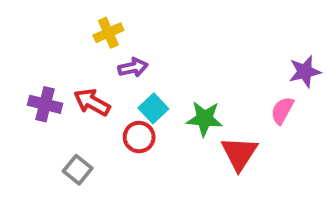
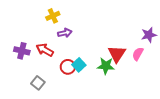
cyan square: (153, 108) -> (79, 65), moved
green star: (205, 119) -> (106, 66), moved
red triangle: (239, 153) -> (117, 54), moved

